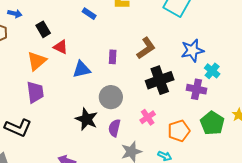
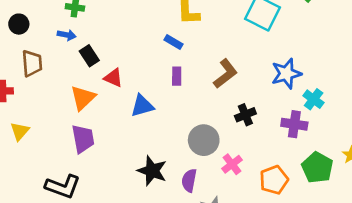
blue arrow: (15, 14) -> (67, 35), moved
blue rectangle: (89, 14) -> (174, 42), moved
purple rectangle: (113, 57) -> (177, 76), moved
black cross: (160, 80) -> (245, 115), size x0.6
gray circle: (111, 97) -> (204, 140), moved

